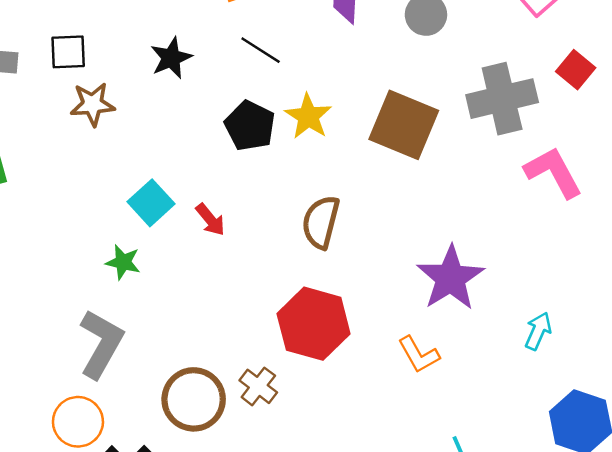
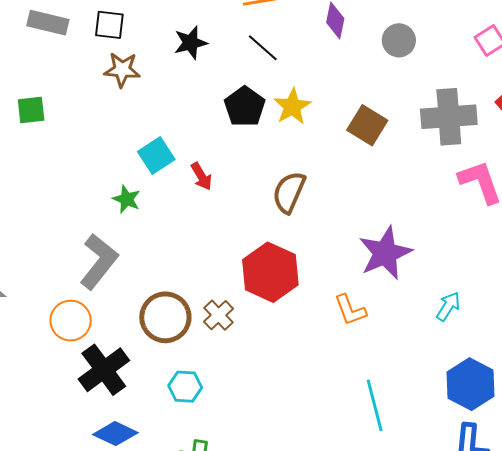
brown square: (404, 125) -> (367, 125), size x0.7

